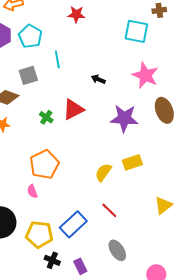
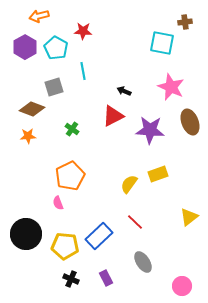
red star: (76, 14) -> (83, 31), moved
red triangle: (73, 109) -> (113, 116), moved
black cross: (52, 260) -> (71, 279), moved

